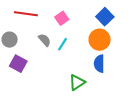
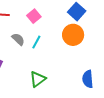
blue semicircle: (99, 64) -> (88, 79), moved
green triangle: (77, 82) -> (38, 79), moved

